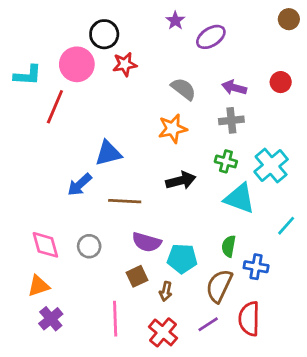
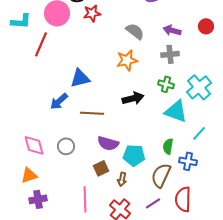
cyan line: (286, 226) -> (199, 133), moved
purple cross: (51, 319) -> (38, 199), turned 30

